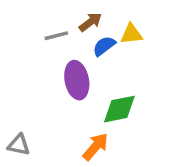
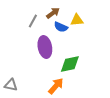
gray line: (56, 36) -> (33, 21), turned -48
blue semicircle: (104, 46) -> (61, 27), turned -120

